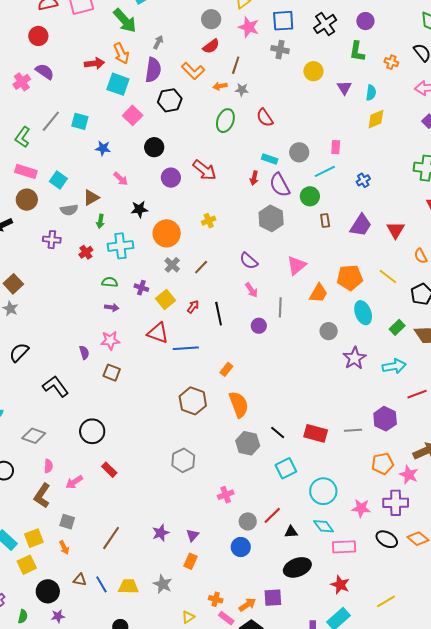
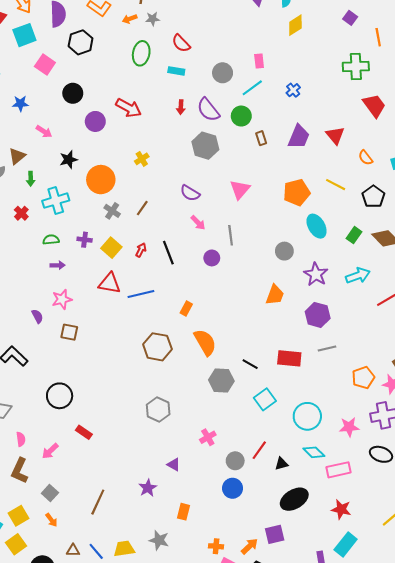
cyan square: (118, 84) -> (24, 35), turned -30
cyan rectangle: (270, 159) -> (176, 71), moved
orange trapezoid: (318, 293) -> (275, 295), moved
purple hexagon: (385, 419) -> (318, 315), moved
gray square: (67, 522) -> (50, 493), turned 35
purple triangle: (193, 535) -> (174, 465), moved, turned -32

